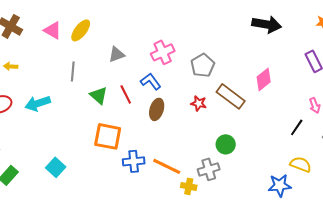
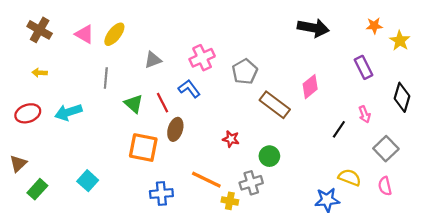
red star: (199, 103) -> (231, 139), moved
brown ellipse: (157, 109) -> (175, 129), moved
black line: (297, 127) -> (339, 129), moved
blue cross: (134, 161) -> (161, 194), moved

